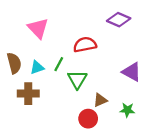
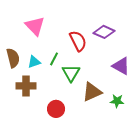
purple diamond: (119, 20) -> (104, 32), moved
red semicircle: (85, 45) -> (78, 41), turned 75
brown triangle: (100, 100) -> (92, 92), size x1.5
red circle: (88, 119) -> (56, 109), moved

